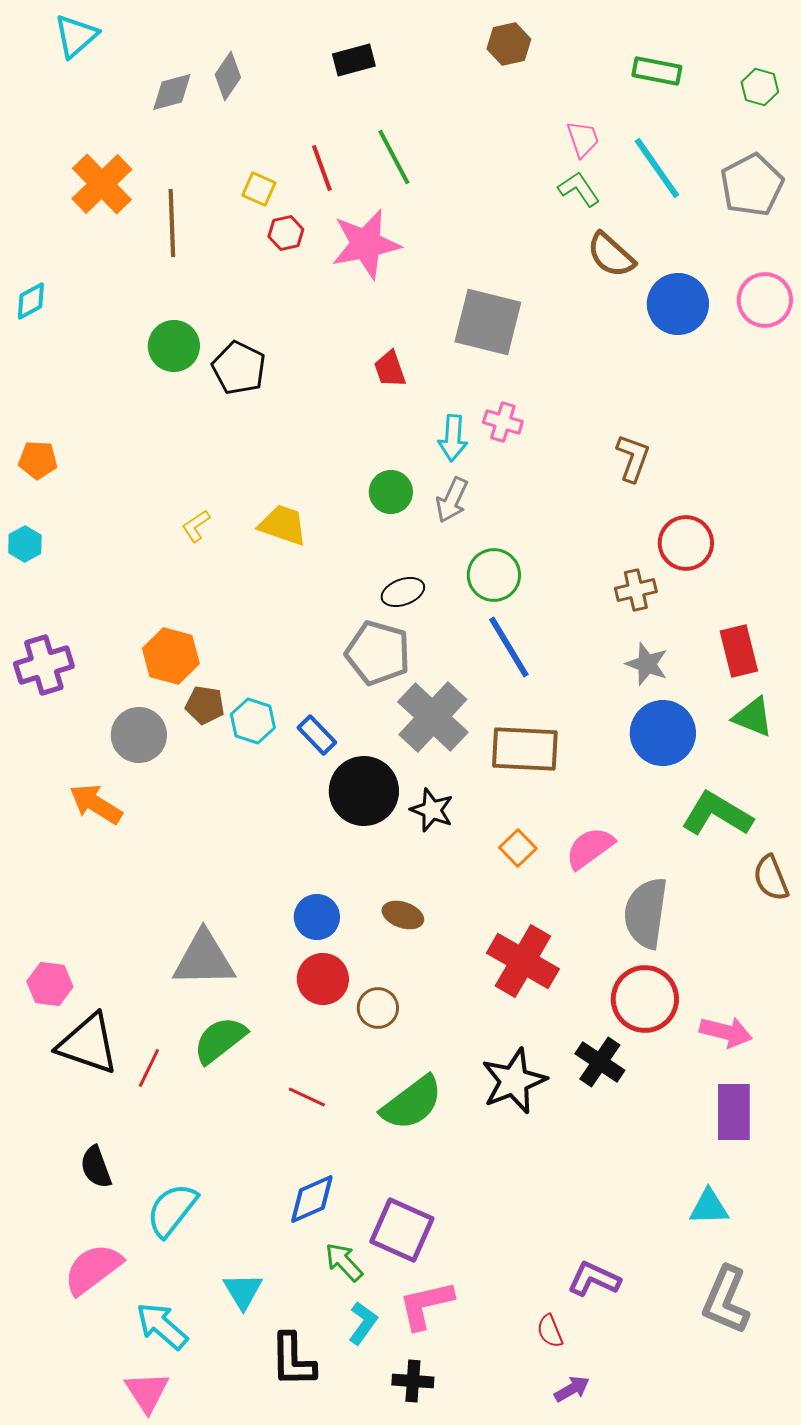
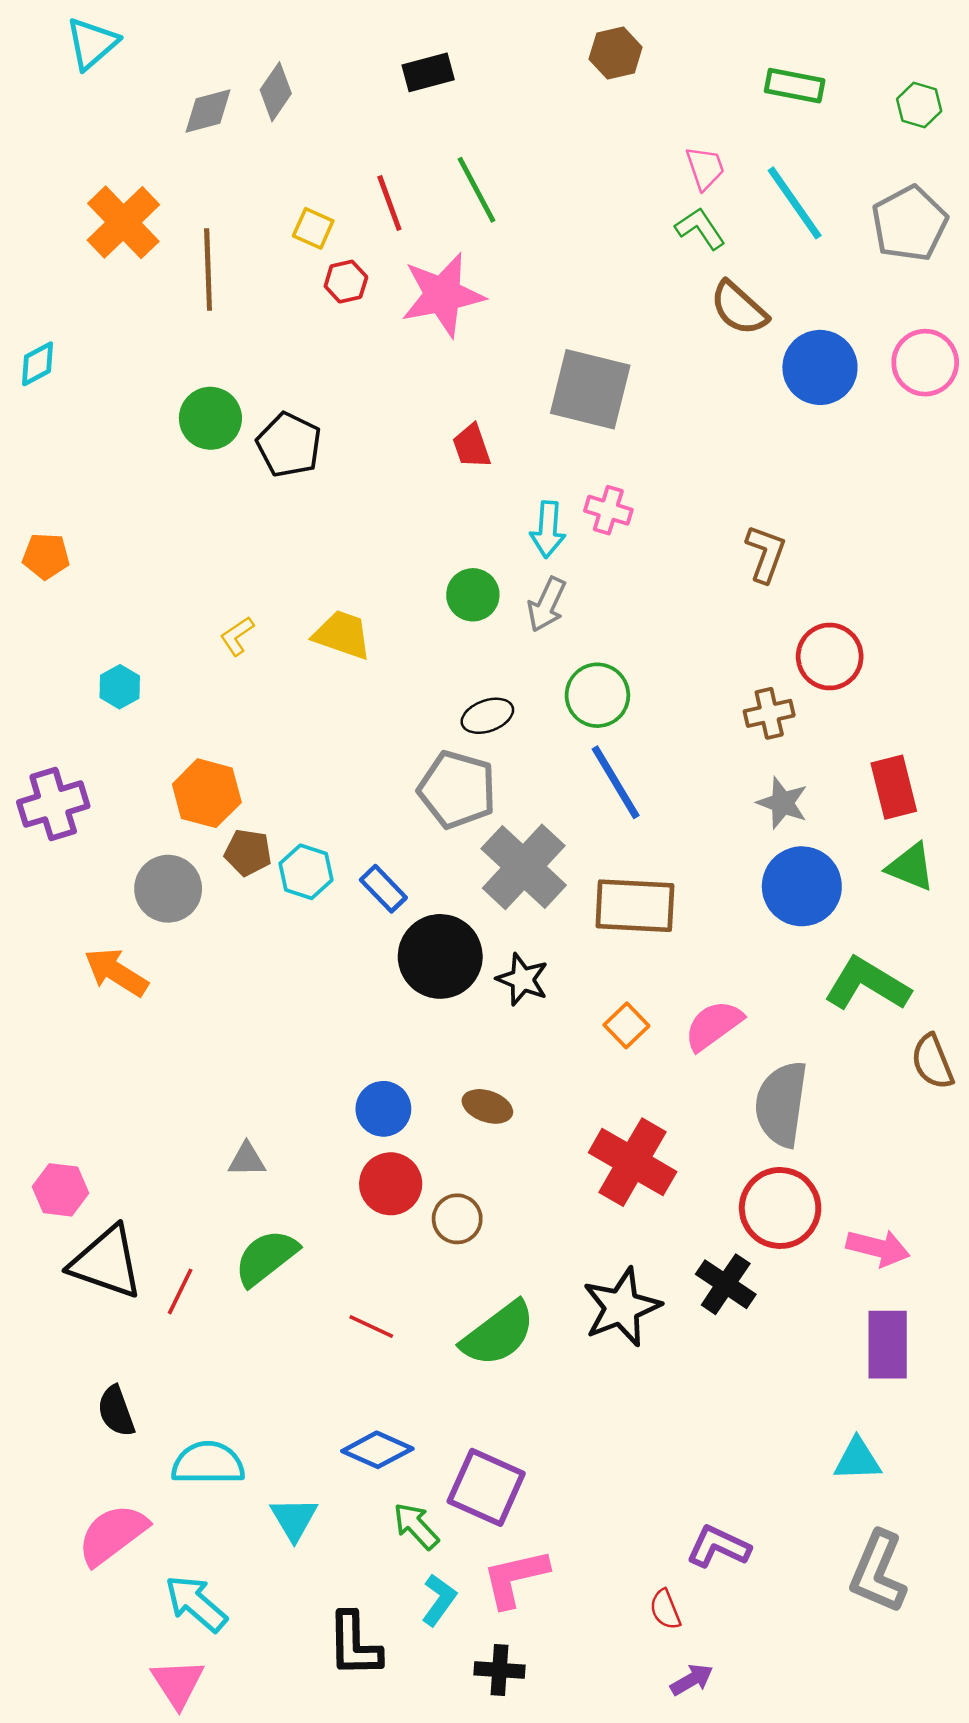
cyan hexagon: (25, 544) -> (120, 687), moved
gray triangle: (204, 959) -> (247, 1160), size x0.5
blue diamond: (312, 1199) -> (377, 1450), turned 48
cyan semicircle: (172, 1210) -> (208, 1463), turned 52
cyan triangle: (243, 1291) -> (294, 1519), moved

